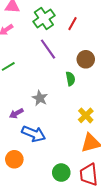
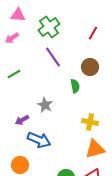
red line: (72, 24) -> (93, 33), moved
yellow cross: (86, 115) -> (90, 122), turned -35

